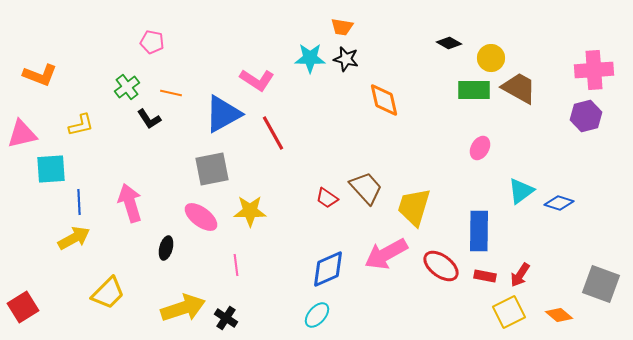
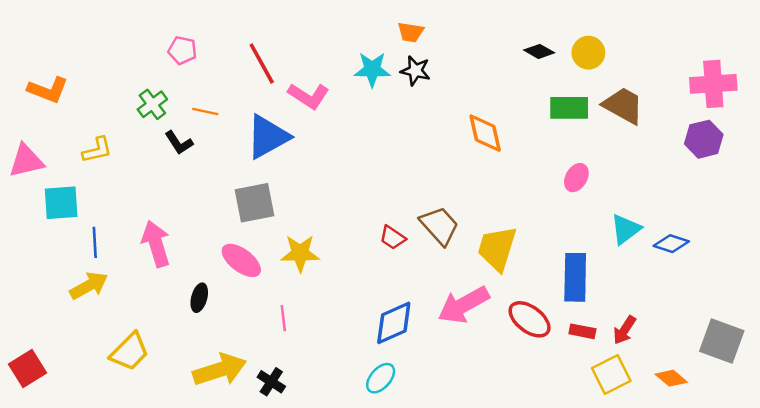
yellow circle: (491, 58) -> (588, 53), moved
orange diamond: (384, 100) -> (485, 133), moved
red line: (273, 133) -> (262, 63), moved

